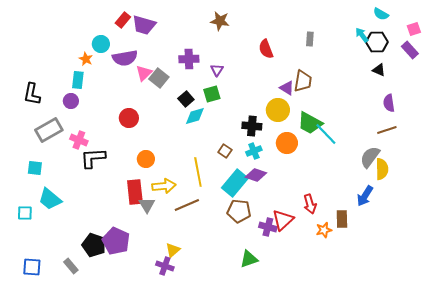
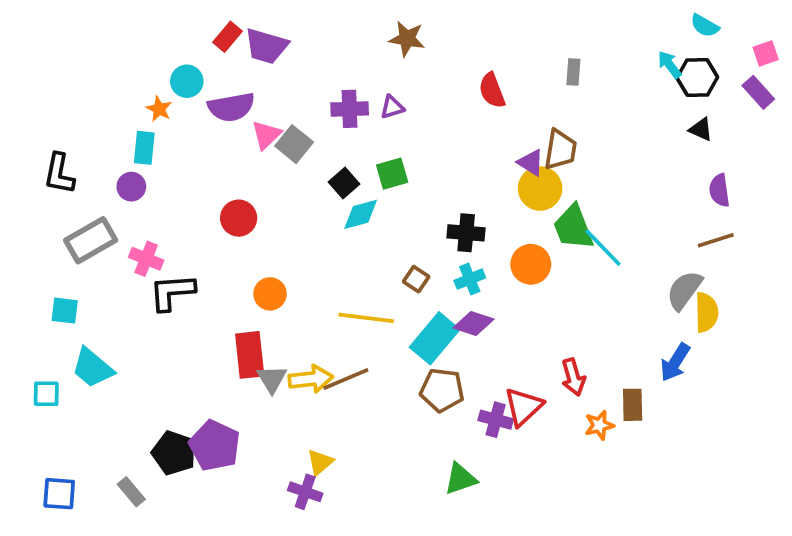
purple triangle: (217, 70) -> (392, 107), moved, turned 40
yellow circle: (278, 110) -> (540, 188), moved
green trapezoid: (310, 123) -> (573, 227), turned 40
yellow line: (198, 172) -> (366, 318), turned -72
yellow arrow: (164, 186) -> (311, 379), moved

